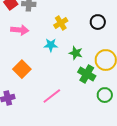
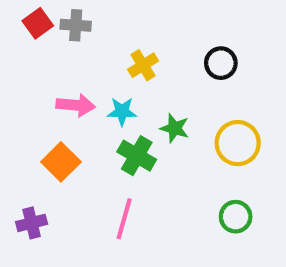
pink arrow: (20, 30) -> (76, 105), moved
green cross: (87, 74) -> (137, 156), moved
pink line: (52, 96) -> (124, 219), turned -36

